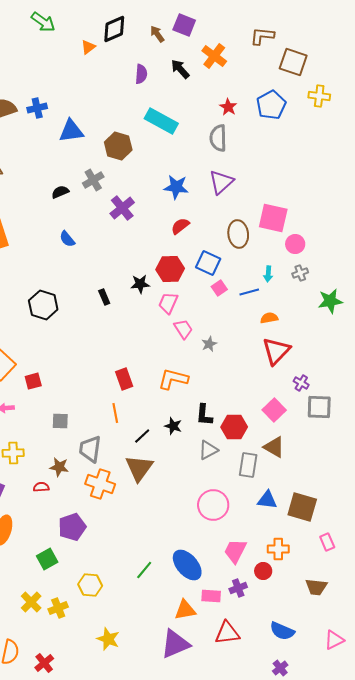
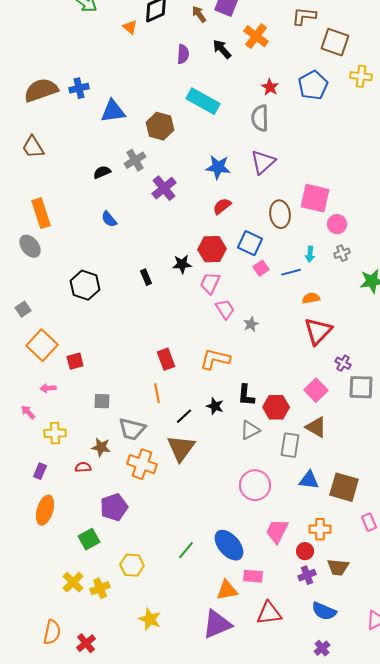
orange triangle: (88, 47) -> (130, 27), turned -42
gray trapezoid: (90, 449) -> (132, 429), turned -84
brown trapezoid: (316, 587) -> (338, 567), moved
purple cross: (238, 588) -> (307, 575), moved

